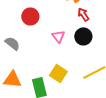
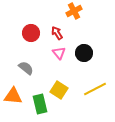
red arrow: (83, 14) -> (57, 33), moved
gray semicircle: (12, 43) -> (26, 68), moved

